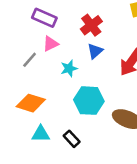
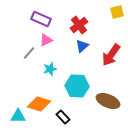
cyan star: (69, 68) -> (50, 69), moved
orange diamond: (31, 103) -> (39, 104), moved
cyan triangle: (41, 134) -> (18, 116), moved

